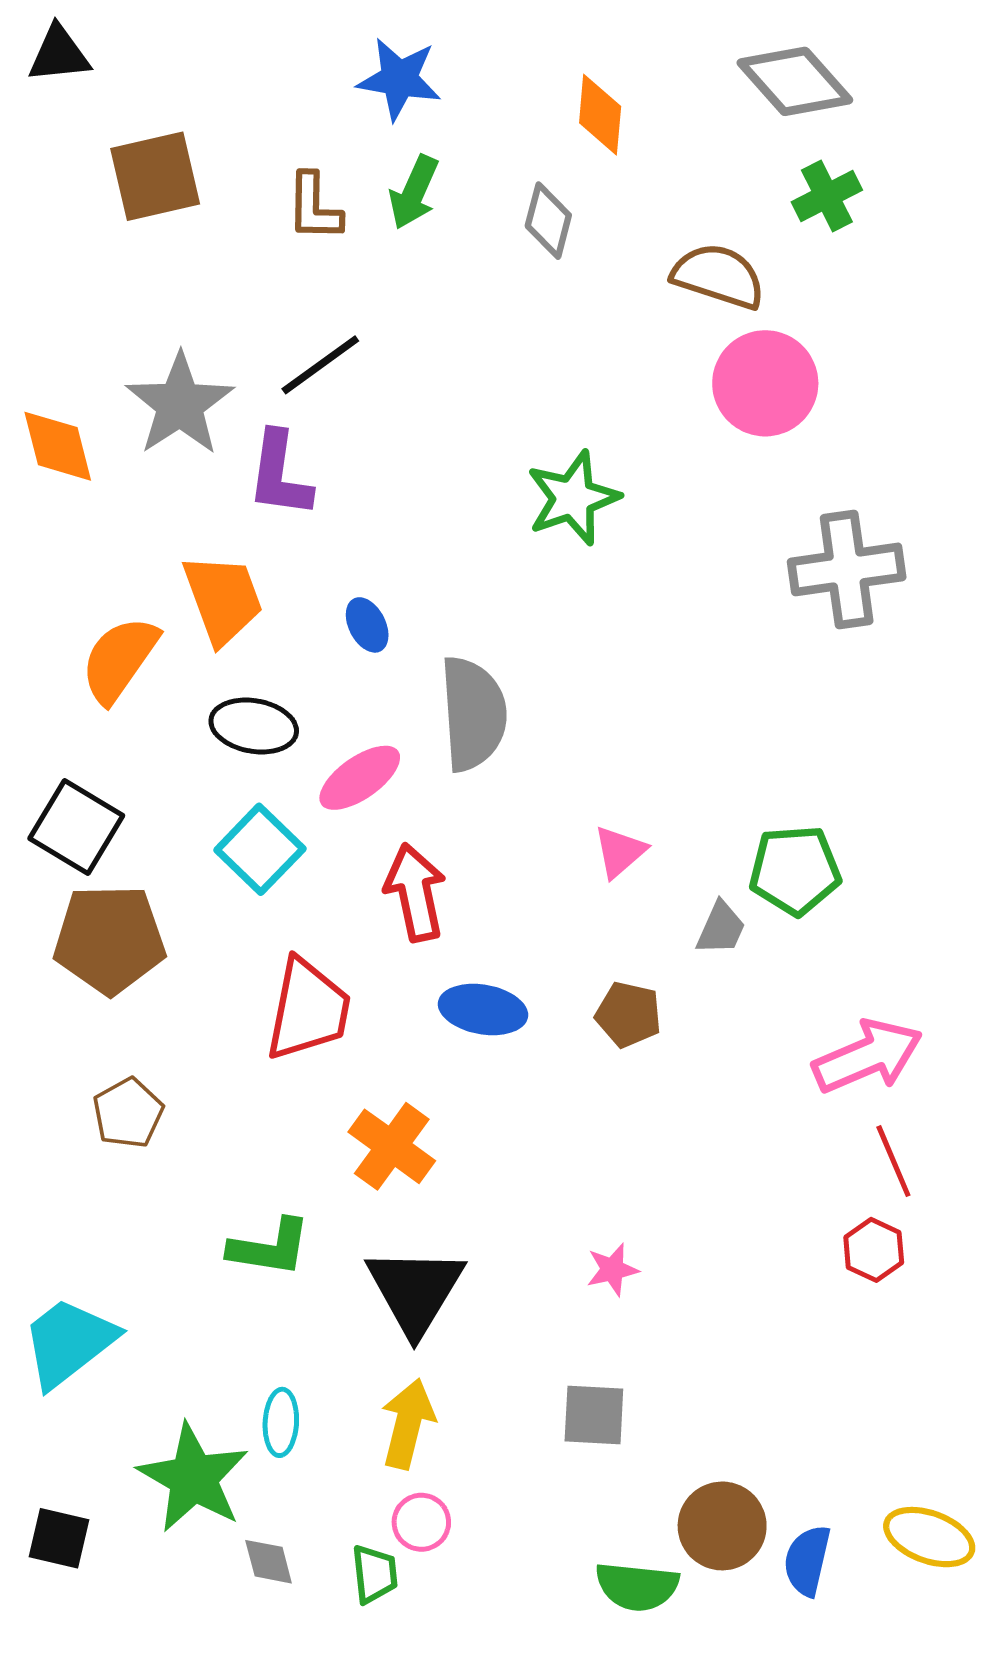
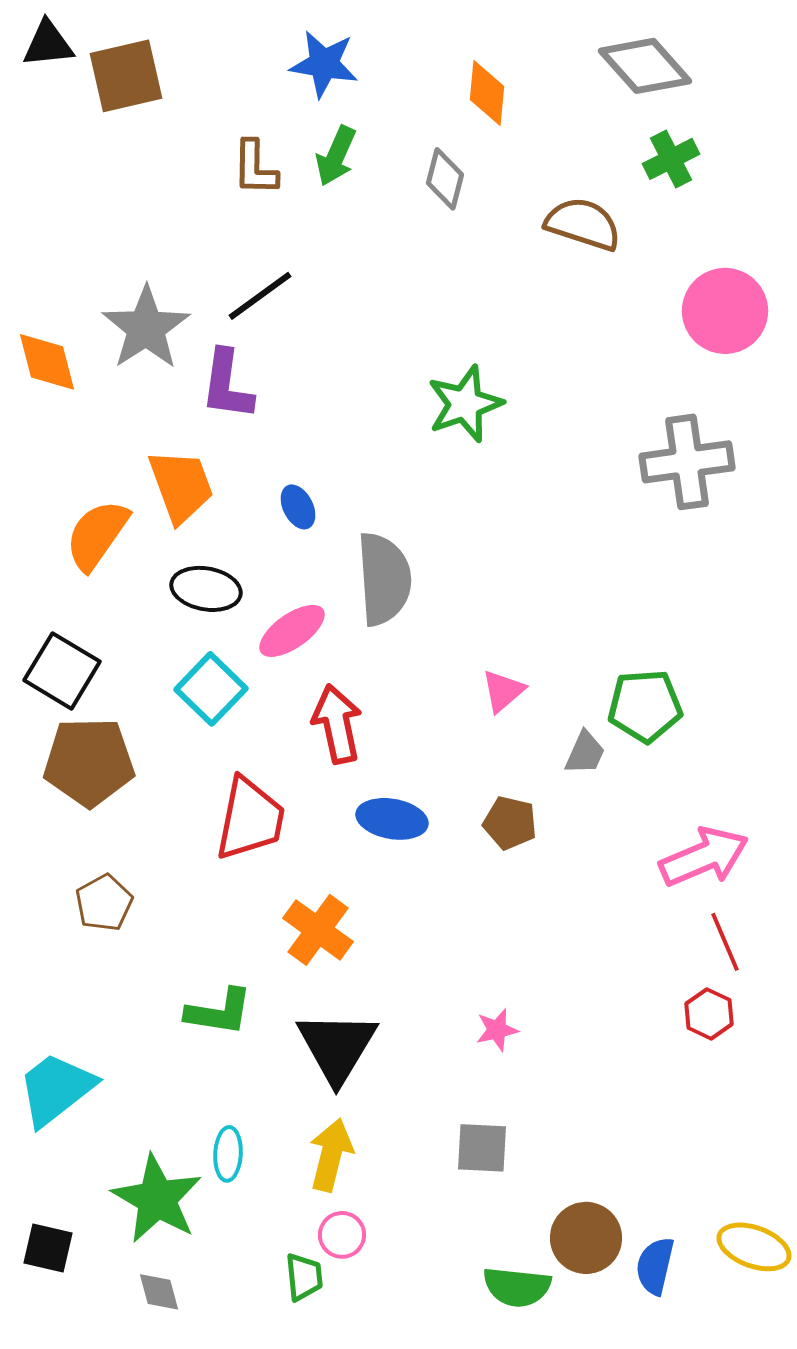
brown square: (155, 176) -> (126, 76), moved
pink circle: (765, 383) -> (725, 311), moved
gray diamond: (269, 1562) -> (159, 1292), moved

